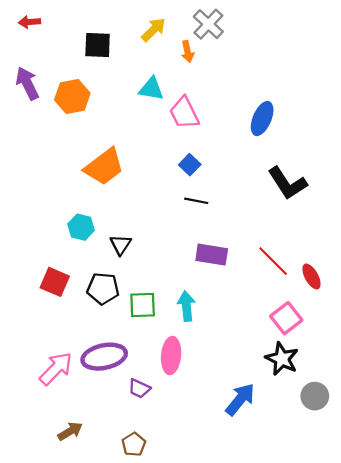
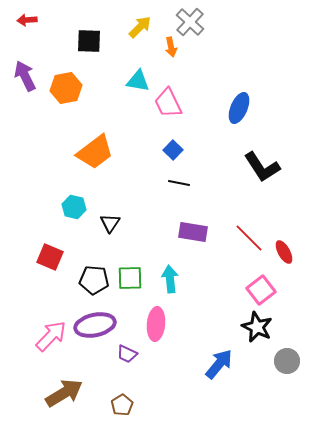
black pentagon: (103, 289) -> (94, 280), moved
brown arrow: (70, 431) -> (64, 393), size x1.6

